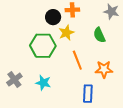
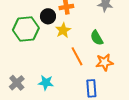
green semicircle: (99, 35) -> (97, 38), moved
green hexagon: (43, 46) -> (26, 29), moved

